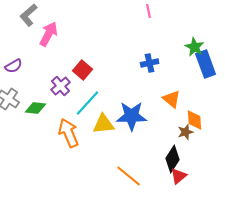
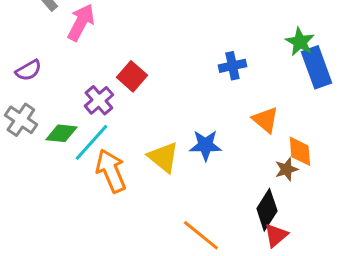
cyan line: (88, 103) -> (91, 142), moved
blue star: (132, 116) -> (205, 145), size x0.7
yellow triangle: (104, 124) -> (163, 157), turned 45

